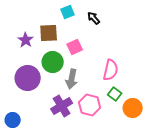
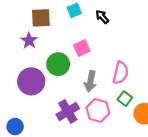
brown square: (49, 33) -> (41, 18), moved
gray arrow: (72, 79) -> (90, 81), moved

